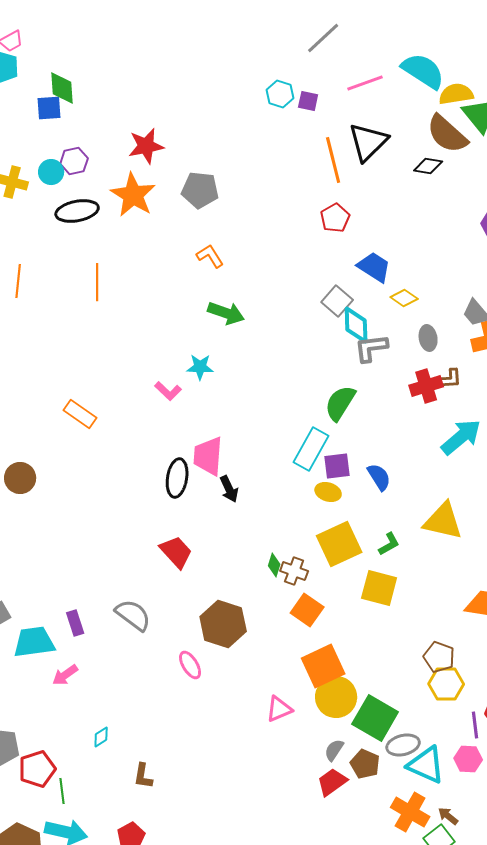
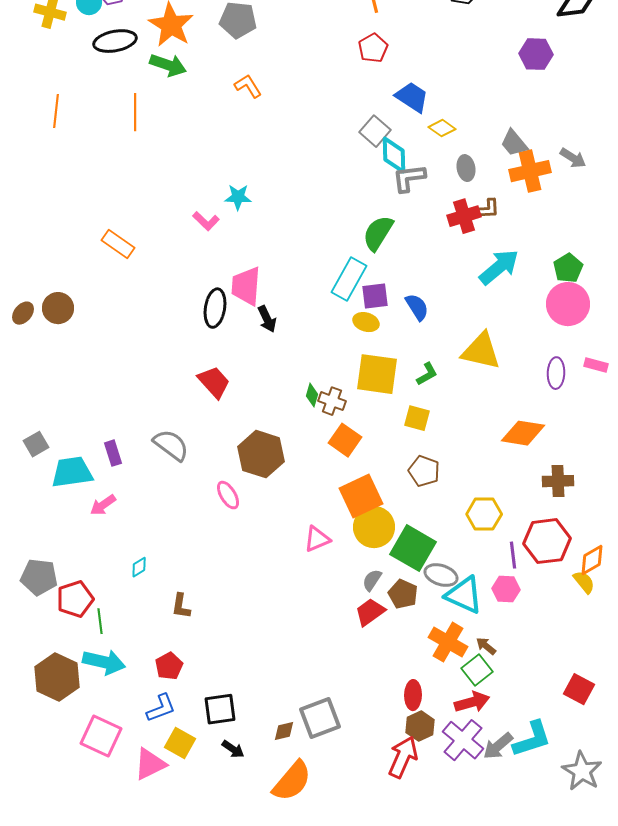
green arrow: (226, 313) -> (168, 65), moved
yellow square: (339, 544) -> (377, 374), turned 33
yellow square: (379, 588) -> (417, 418), size x0.7
brown pentagon: (439, 657) -> (424, 471), moved
gray ellipse: (403, 745) -> (441, 575), turned 32

